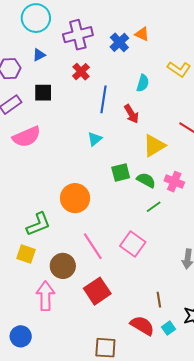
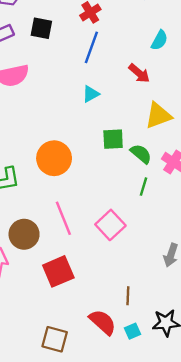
blue line: (104, 99) -> (91, 47), moved
red arrow: (131, 114) -> (139, 73), turned -30
green line: (154, 207) -> (143, 187), turned -49

